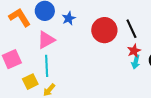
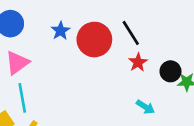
blue star: (69, 18) -> (60, 31), moved
cyan arrow: (136, 62) -> (145, 107), moved, turned -64

